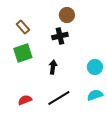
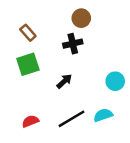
black arrow: (53, 67) -> (64, 81), turned 40
cyan semicircle: (95, 95) -> (103, 115), moved

